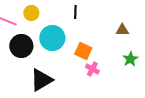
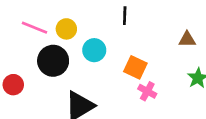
yellow circle: (31, 13) -> (66, 29), moved
cyan circle: (52, 38) -> (94, 50), size x0.7

